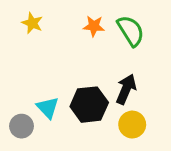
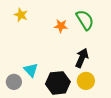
orange star: (94, 26) -> (61, 26), moved
black hexagon: (89, 105) -> (58, 83), moved

